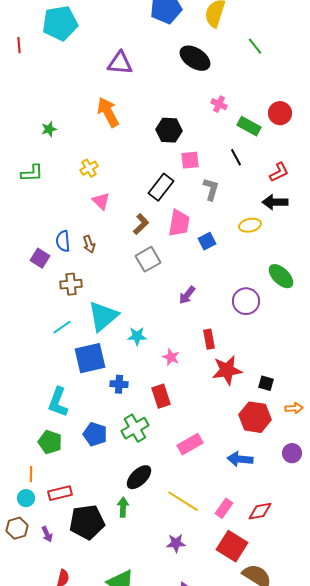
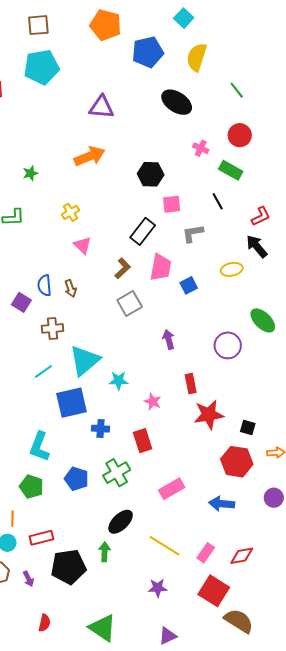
orange arrow: (108, 112) -> (90, 156), turned 96
red circle: (280, 113) -> (240, 135), moved
gray L-shape: (211, 189) -> (193, 233), turned -115
black arrow: (275, 202) -> (257, 246), turned 50
purple arrow: (187, 295) -> (169, 339), turned 126

